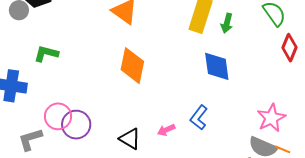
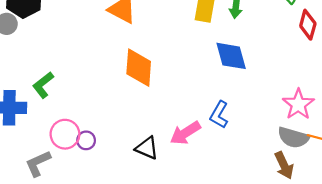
green L-shape: (46, 54) -> (43, 85), moved, turned -45
purple circle: (76, 125) -> (86, 140), size x0.6
pink arrow: (166, 130) -> (185, 133), size x1.6

